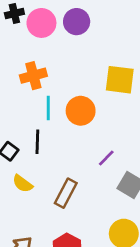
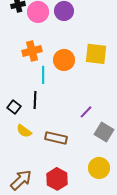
orange circle: (81, 111) -> (64, 60), moved
brown rectangle: (66, 193) -> (56, 138), turned 75

